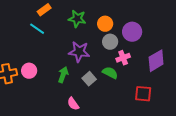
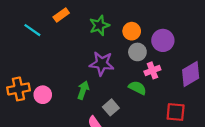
green star: (77, 19) -> (99, 25), turned -30
cyan line: (37, 29) -> (32, 30), moved
pink circle: (29, 71) -> (43, 95), moved
gray square: (89, 79) -> (111, 107), moved

